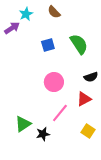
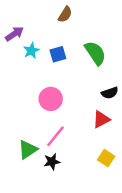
brown semicircle: (54, 12) -> (65, 14), turned -104
cyan star: (26, 14) -> (31, 51), moved
pink circle: (54, 82) -> (51, 99), moved
pink line: (60, 113) -> (55, 136), moved

